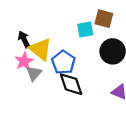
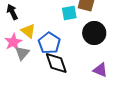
black arrow: (24, 39) -> (12, 12), moved
yellow triangle: (40, 49) -> (28, 31), size x0.7

